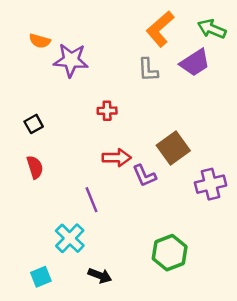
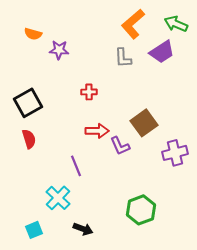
purple star: (71, 60) -> (59, 50), size x0.7
black square: (34, 124) -> (28, 103), size x1.8

